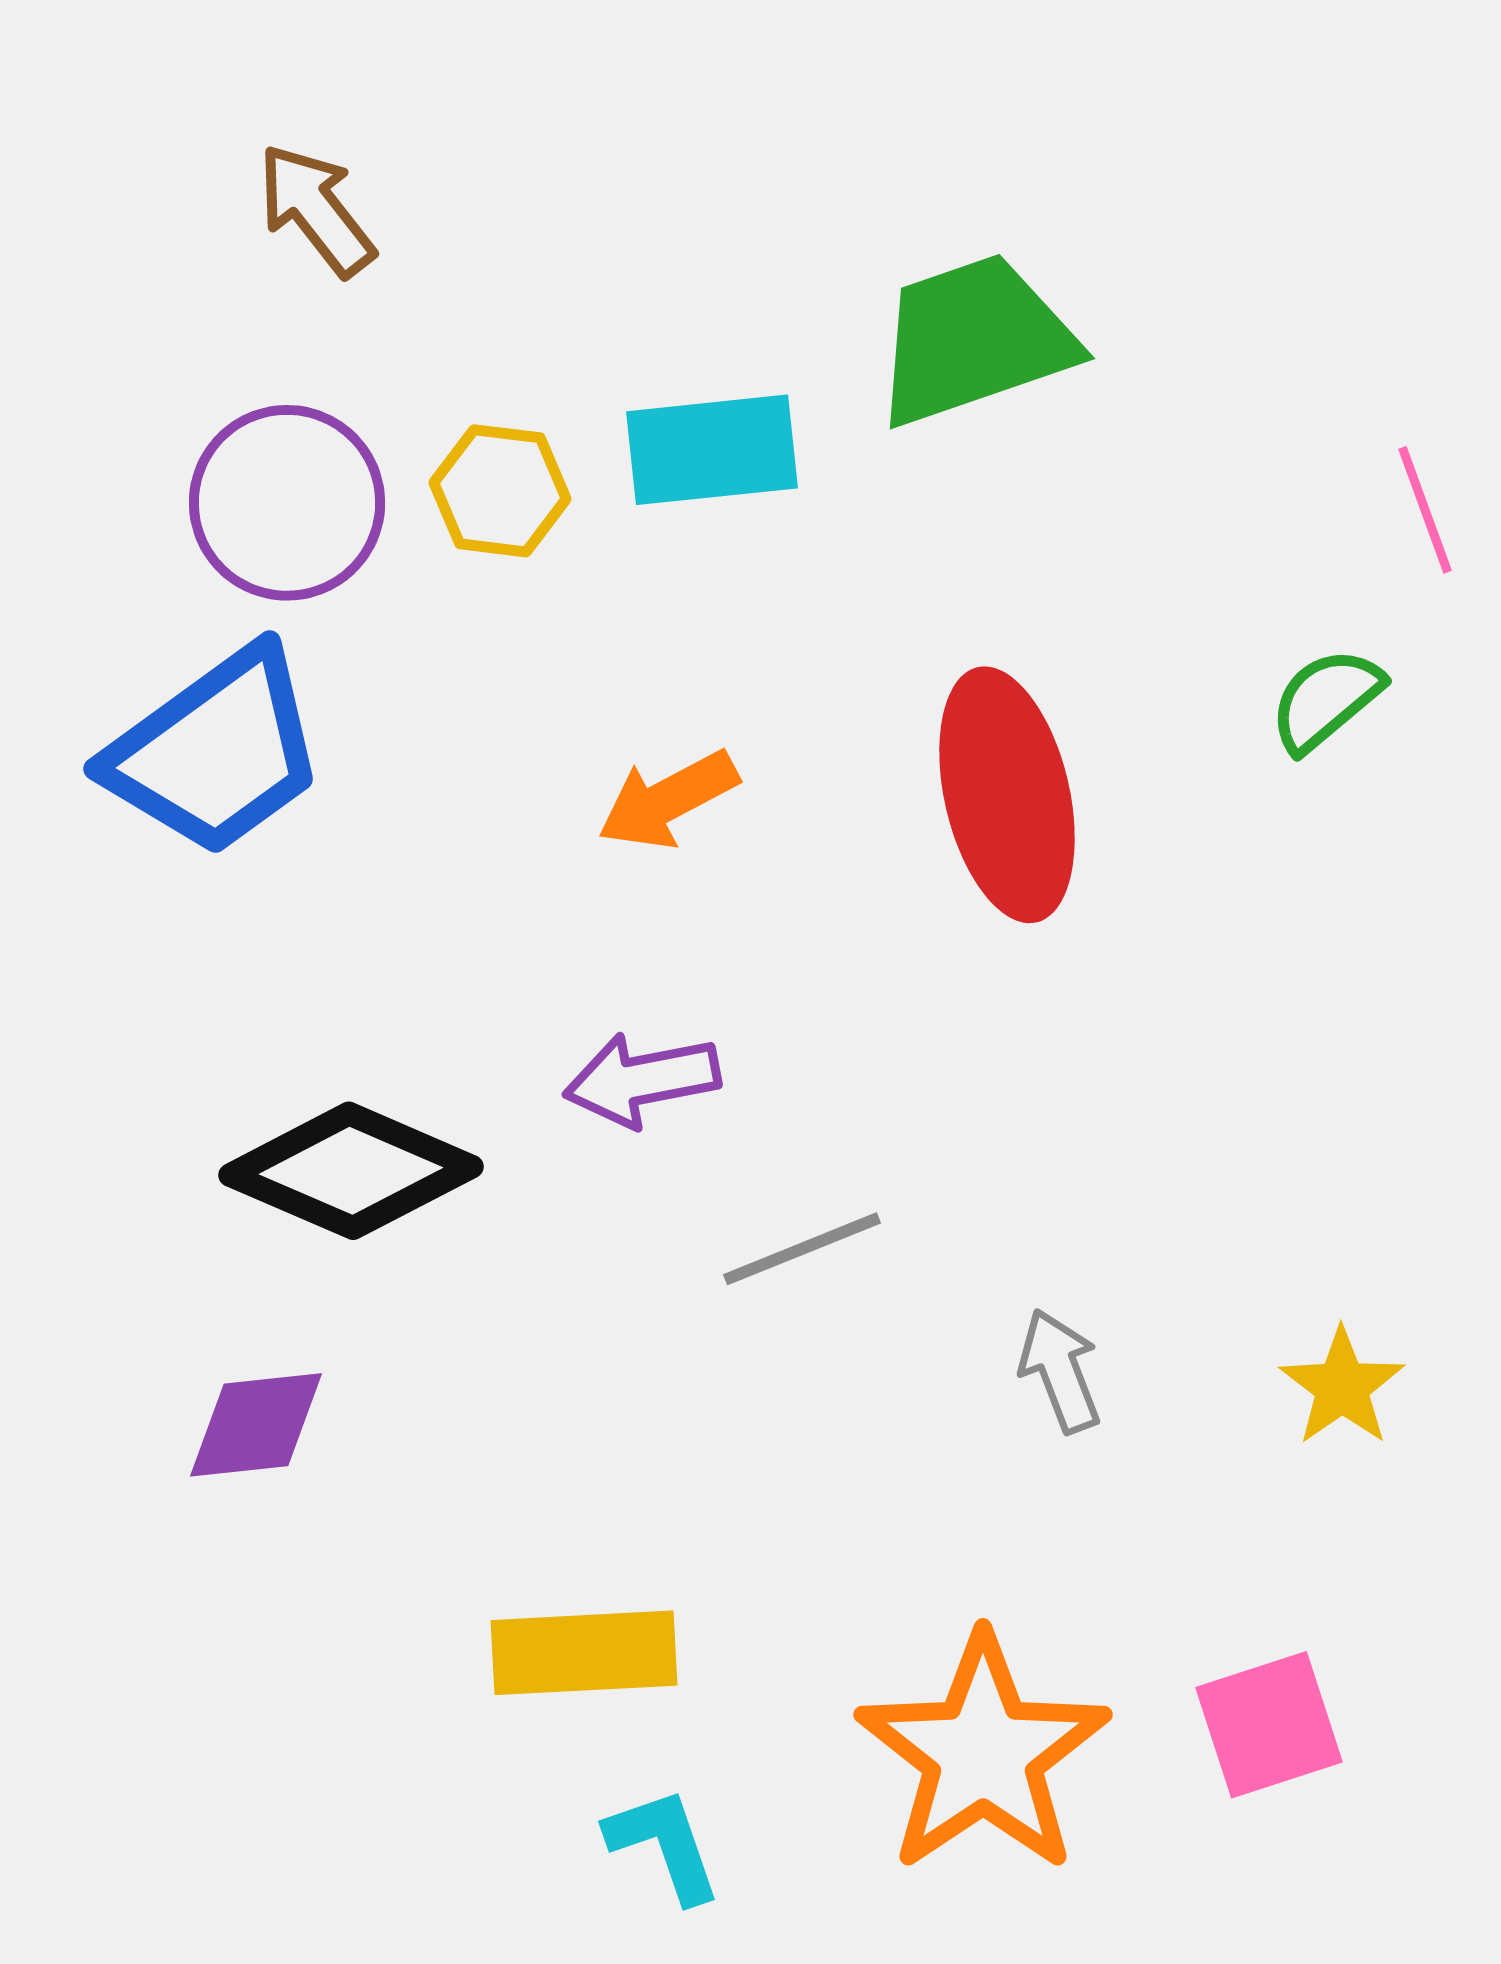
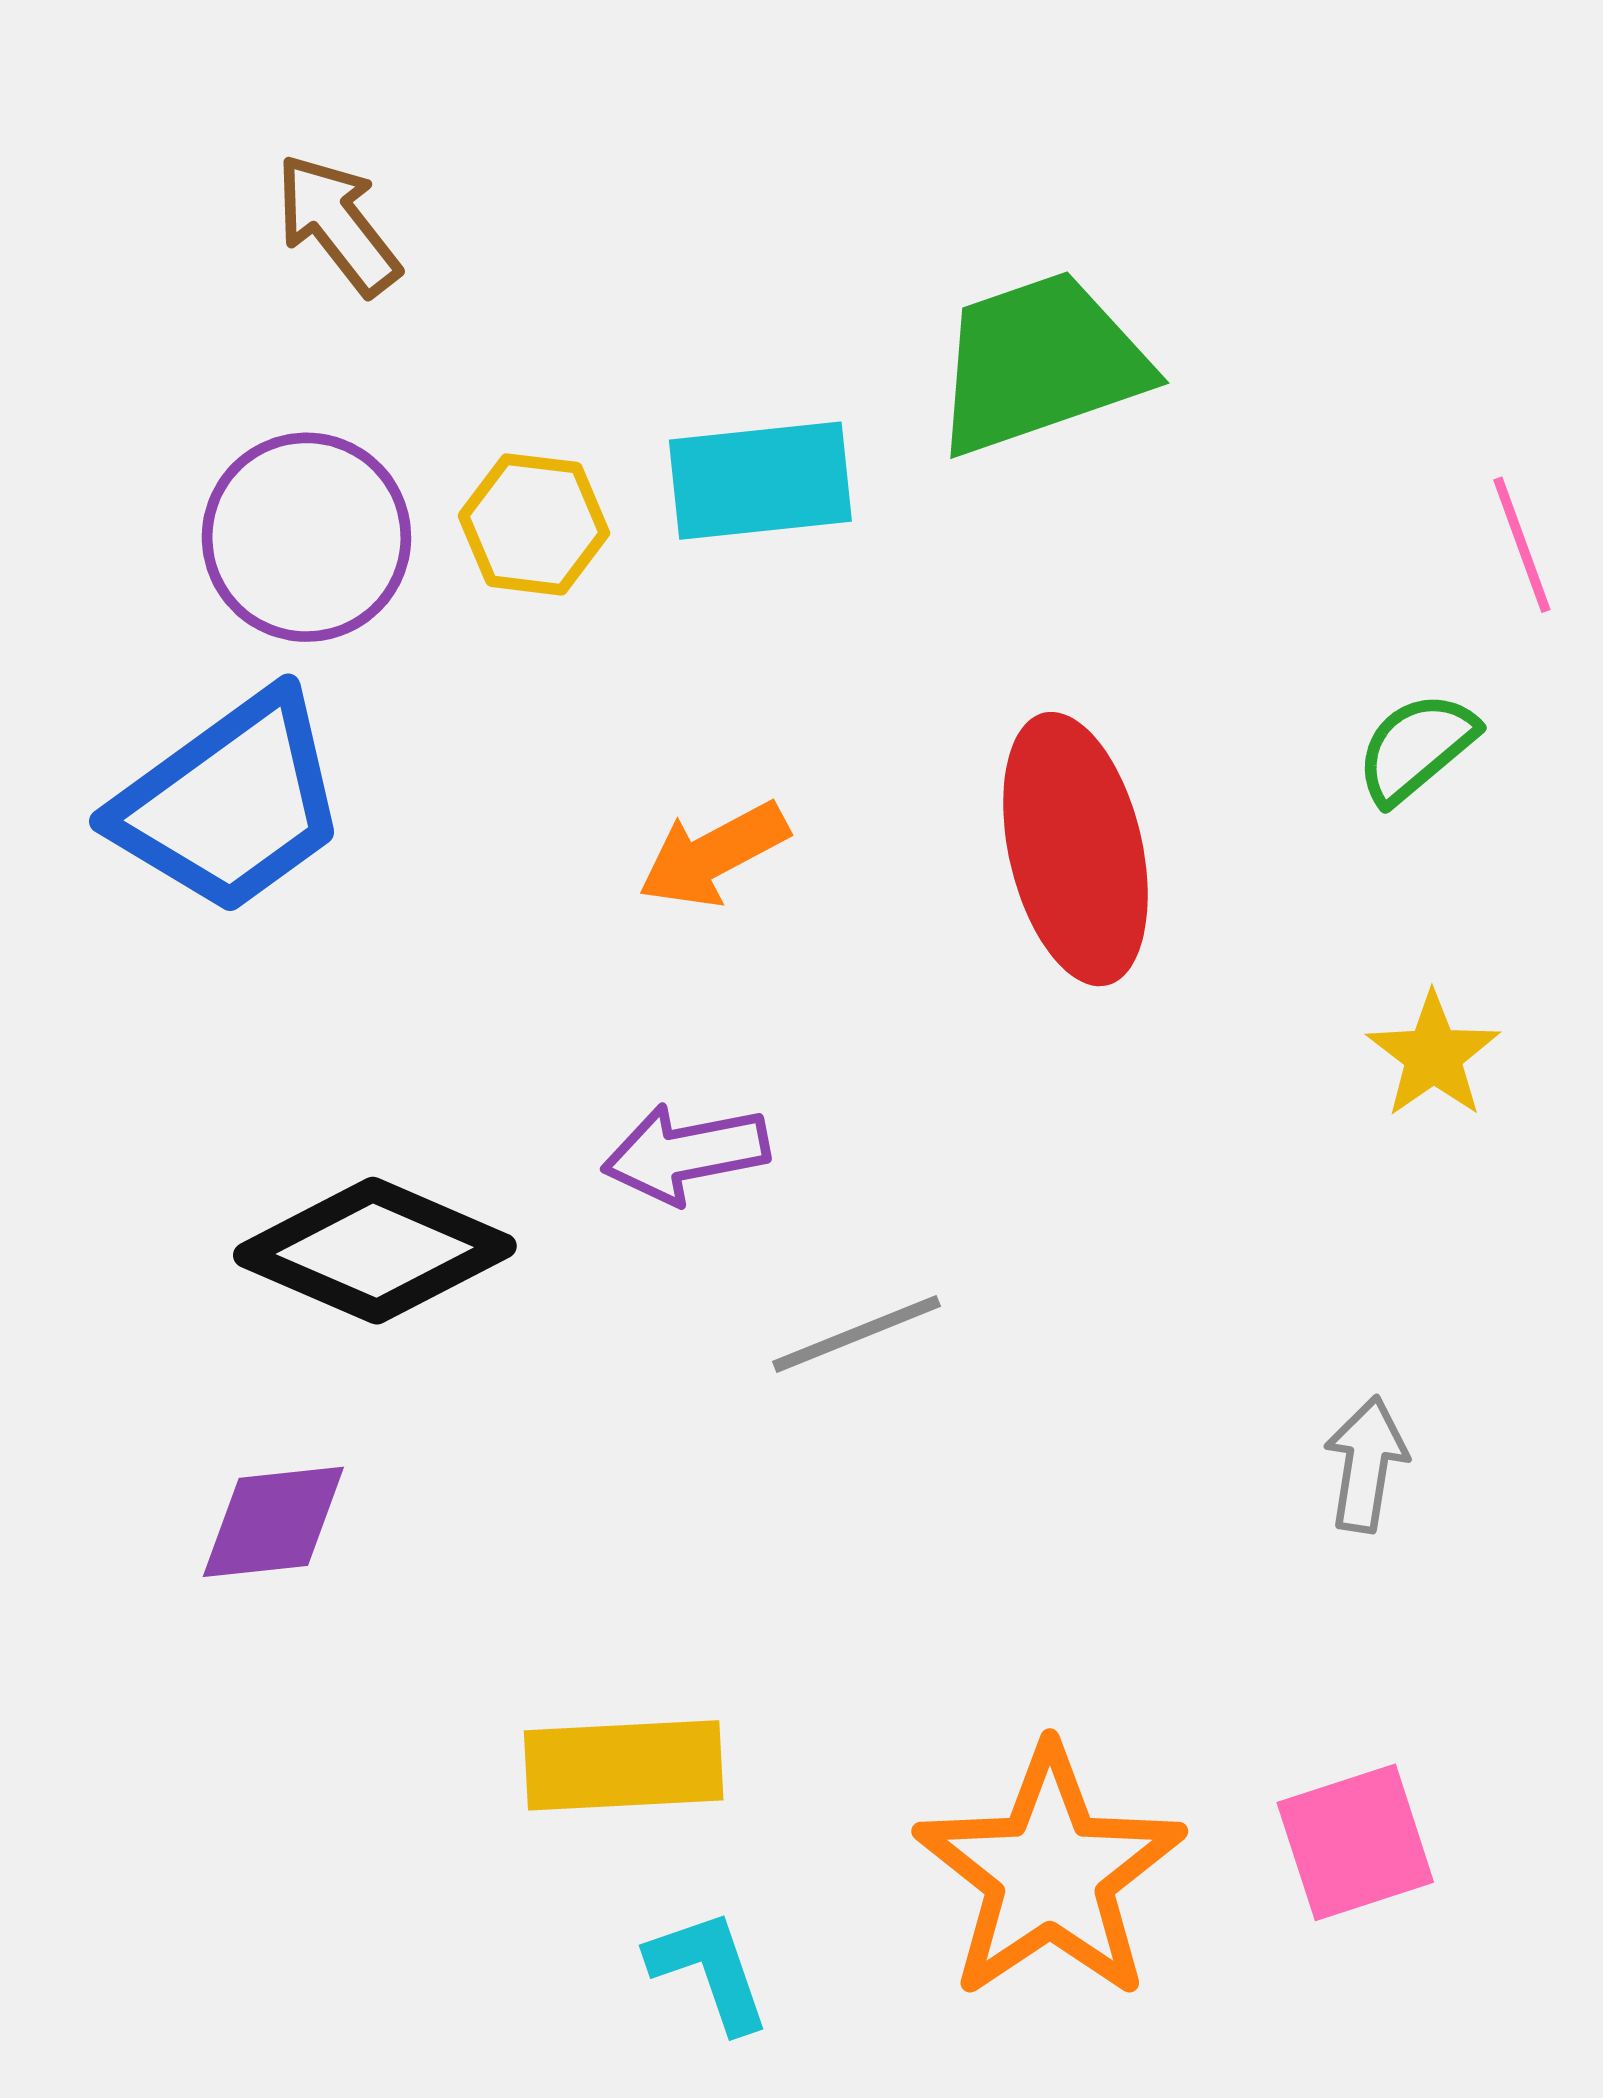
gray arrow: (1060, 1371) -> (1366, 1464), moved, turned 30
yellow star: (1342, 1387) -> (1433, 1055), moved

